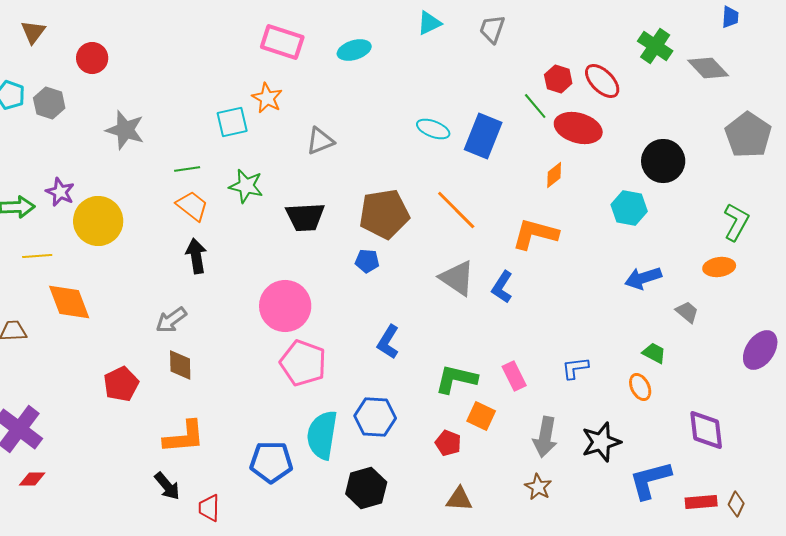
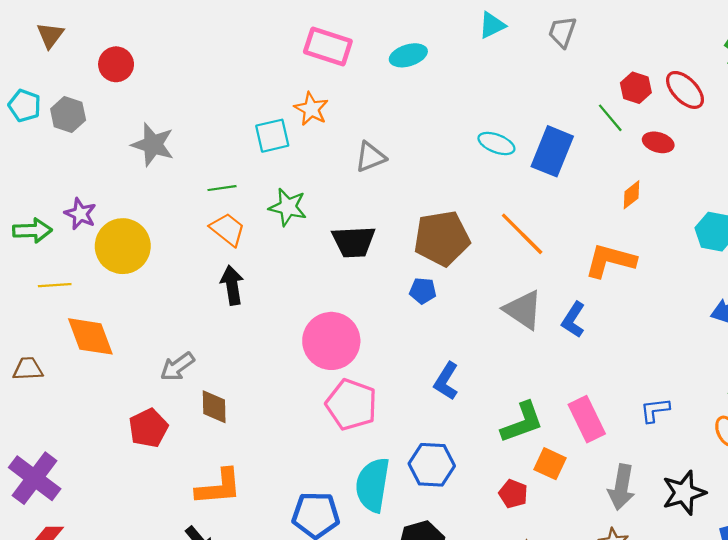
red ellipse: (578, 128) -> (658, 142), size x0.6
gray arrow: (171, 320) -> (177, 367), moved
pink rectangle: (514, 376) -> (587, 419), size x1.4
green L-shape: (456, 379) -> (522, 422), turned 147

